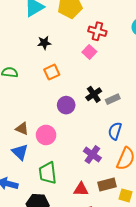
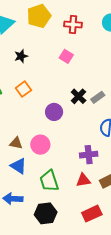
red cross: (97, 31) -> (73, 25), moved
orange square: (52, 72) -> (23, 89), moved
purple cross: (92, 155) -> (89, 155), turned -30
red triangle: (81, 189) -> (83, 180), moved

